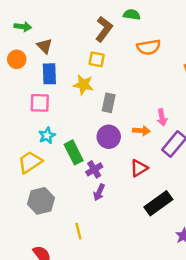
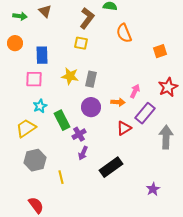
brown triangle: (45, 46) -> (45, 11), moved
orange semicircle: (149, 47) -> (124, 33), turned 78
yellow star: (83, 85) -> (70, 76), moved
pink arrow: (162, 117) -> (135, 91), turned -144
red triangle: (139, 168) -> (124, 128), moved
black rectangle: (158, 203) -> (111, 167), moved
yellow line: (78, 231) -> (61, 177), moved

